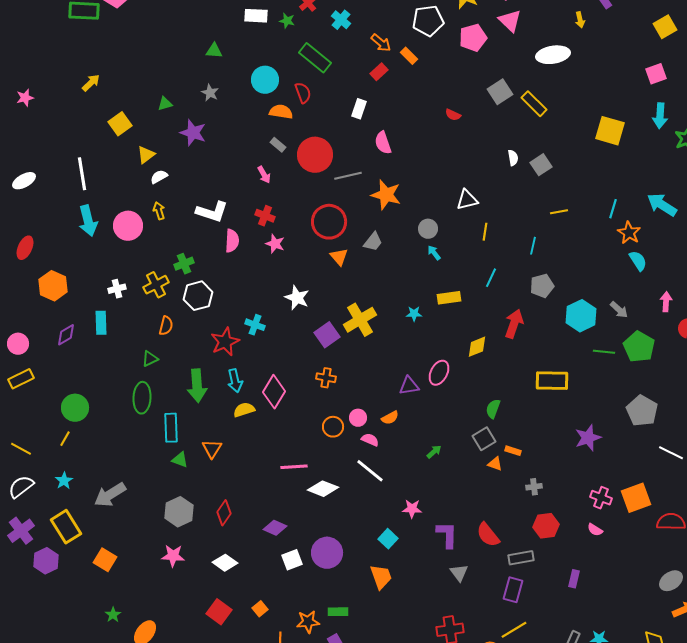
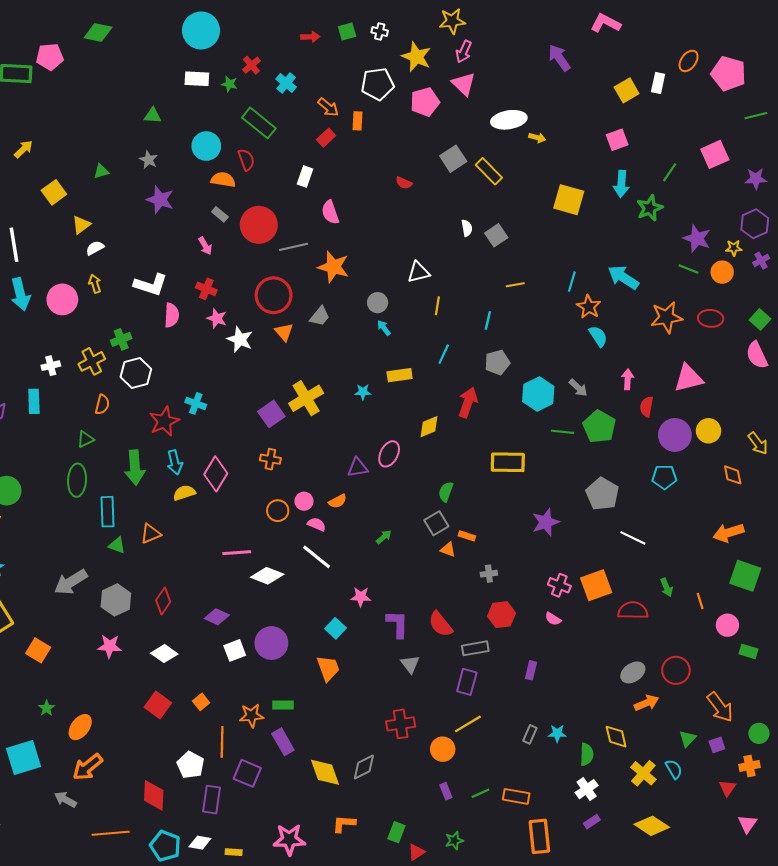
yellow arrow: (580, 20) -> (537, 138), moved, turned -63
orange rectangle: (409, 56) -> (358, 121), turned 48
purple star: (193, 133) -> (160, 200), moved
white star: (297, 298) -> (240, 339), moved
orange triangle: (212, 449) -> (151, 534), turned 35
gray arrow: (110, 495) -> (71, 582), moved

